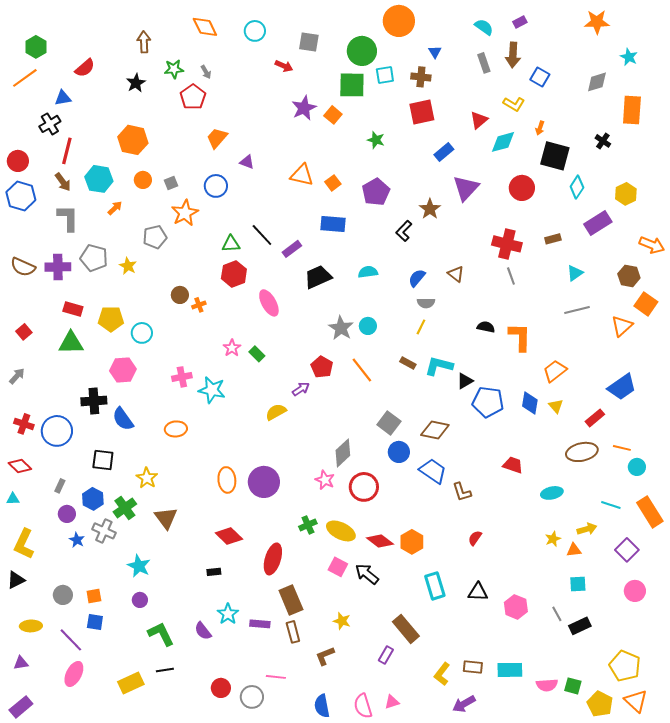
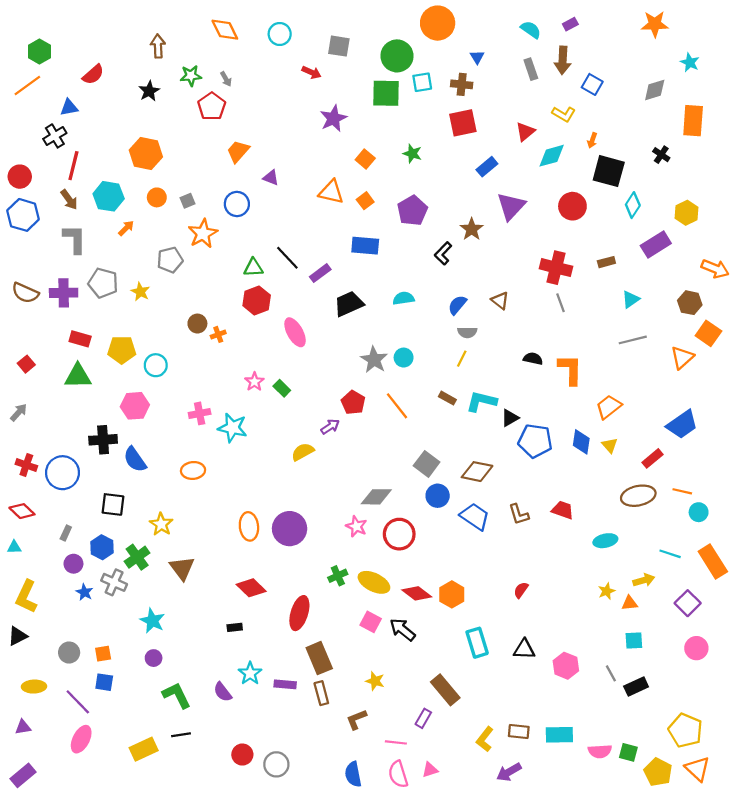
orange square: (333, 115) -> (365, 159), moved
gray diamond: (343, 453) -> (376, 497), turned 44
brown L-shape: (462, 492) -> (519, 514), moved
pink line: (276, 677) -> (396, 742), moved

